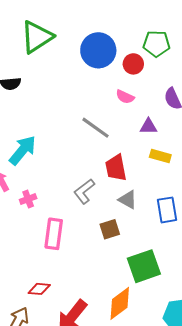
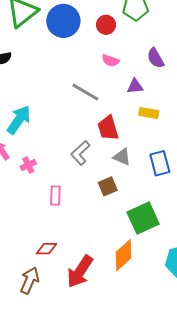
blue circle: (98, 50) -> (63, 21), moved
red circle: (133, 64) -> (106, 25), moved
pink rectangle: (54, 234) -> (55, 196), size x0.7

